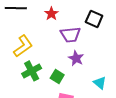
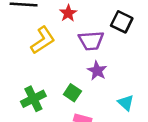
yellow L-shape: (23, 46) -> (43, 40), moved
green cross: (32, 71) -> (33, 99), moved

